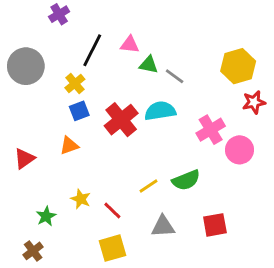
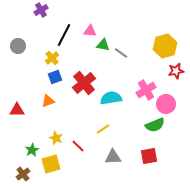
gray circle: (26, 66) -> (18, 46), size x0.6
cyan semicircle: (160, 111) -> (111, 98), moved
red triangle: (24, 159) -> (17, 110), turned 35
green semicircle: (186, 180) -> (155, 125), moved
yellow square: (112, 248) -> (51, 164), moved

